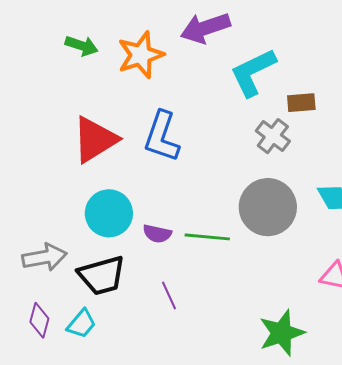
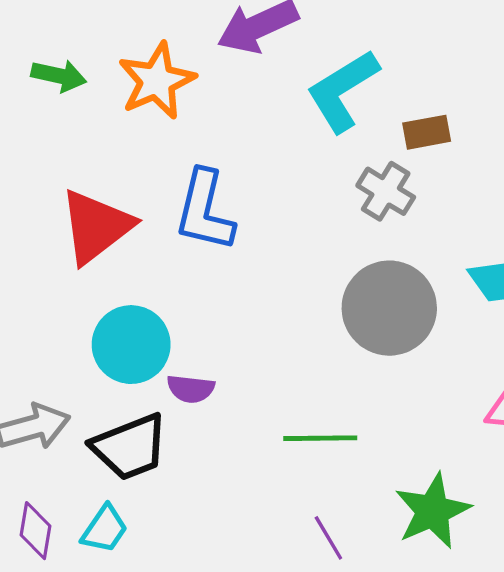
purple semicircle: (157, 234) -> (191, 389), moved
green line: (207, 237) -> (320, 438), moved
purple line: (169, 295) -> (328, 538), moved

